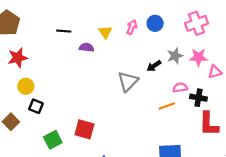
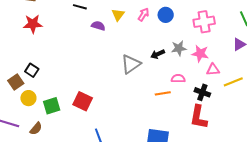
yellow circle: (26, 86) -> (28, 98), moved
black cross: (198, 98) -> (202, 92), moved
black square: (36, 106) -> (32, 70), moved

